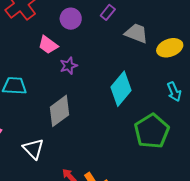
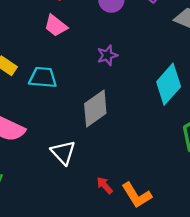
pink trapezoid: (48, 45) -> (56, 26), moved

